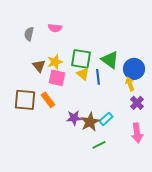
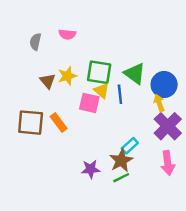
pink square: (57, 78) -> (89, 103), moved
purple cross: (137, 103) -> (168, 126), size x1.6
purple star: (74, 118) -> (91, 169), moved
brown star: (90, 122) -> (121, 160), moved

